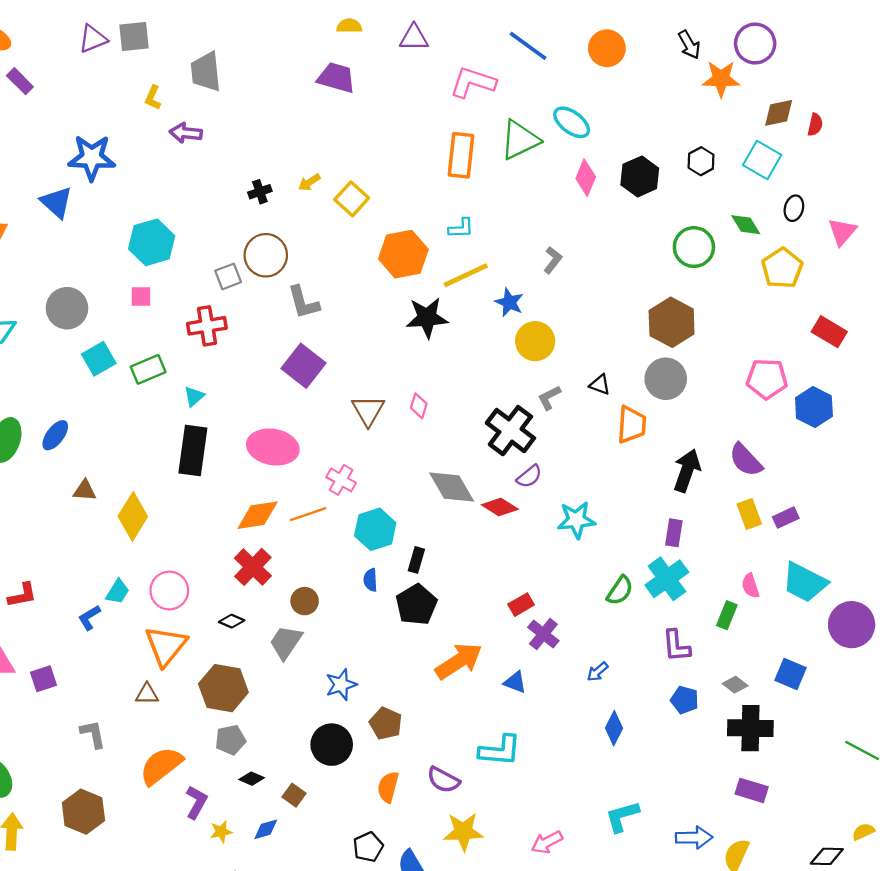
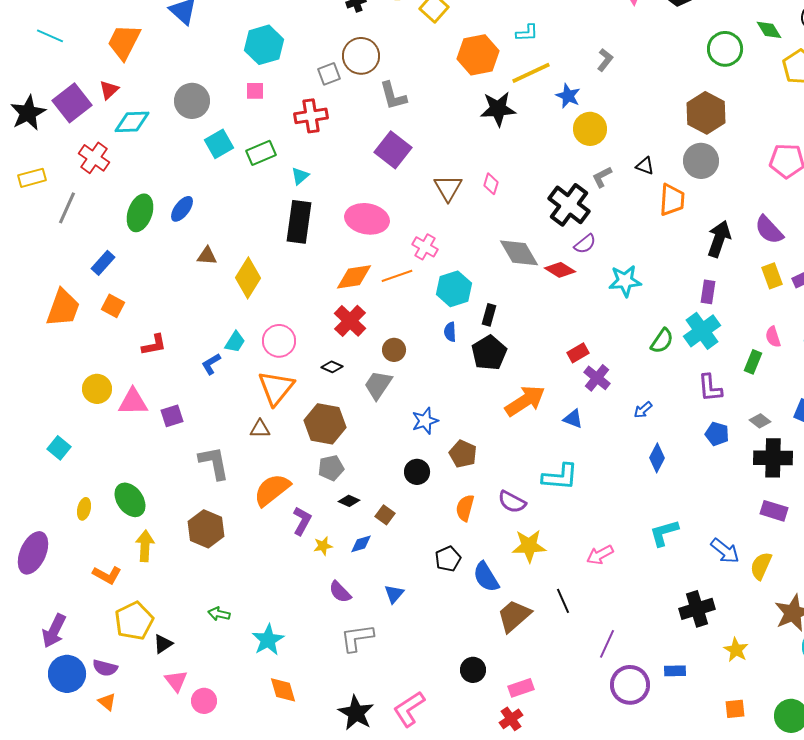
gray L-shape: (93, 734) -> (214, 463), size x1.4
black circle: (332, 745) -> (417, 472), size x0.7
blue arrow: (694, 838) -> (725, 551), turned 40

